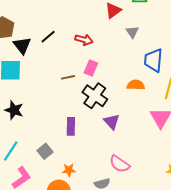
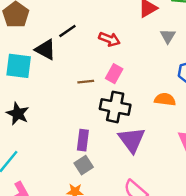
black triangle: (22, 45) -> (45, 50), moved, turned -30
black cross: (95, 96) -> (115, 107), turned -30
purple triangle: (112, 122) -> (132, 140), size x1.4
gray square: (45, 151) -> (84, 165), moved

